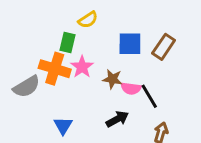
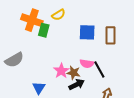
brown rectangle: (164, 47) -> (110, 35), turned -36
pink star: (82, 67) -> (61, 71), moved
orange cross: (55, 69) -> (32, 20), moved
brown star: (112, 79) -> (74, 73), moved

